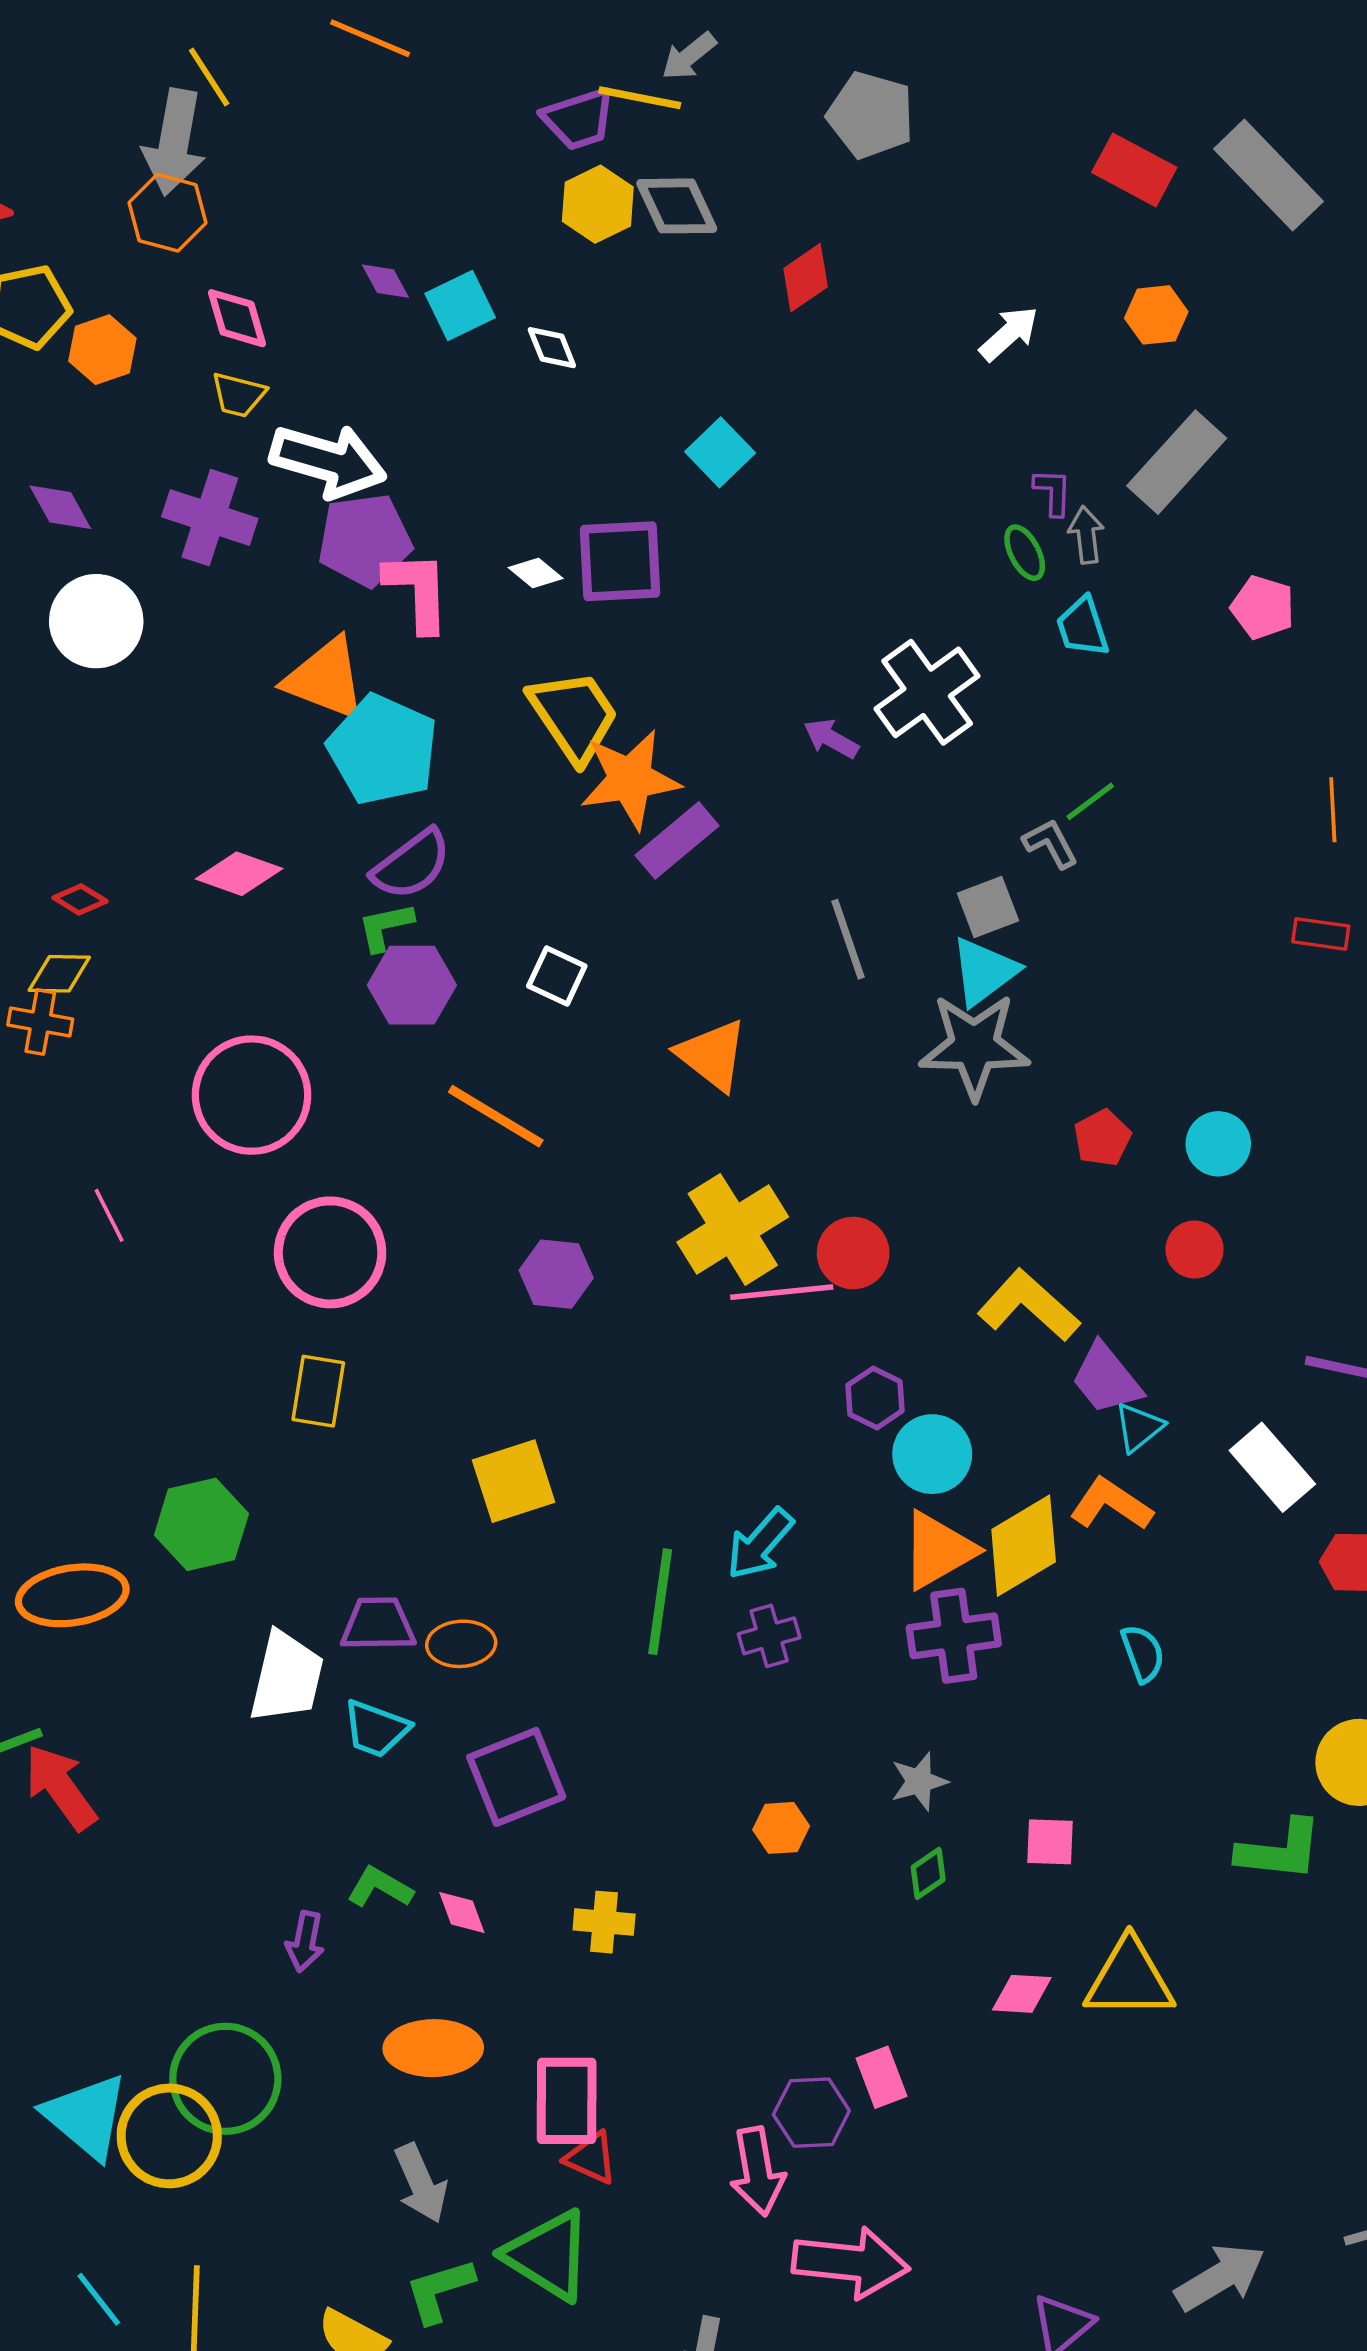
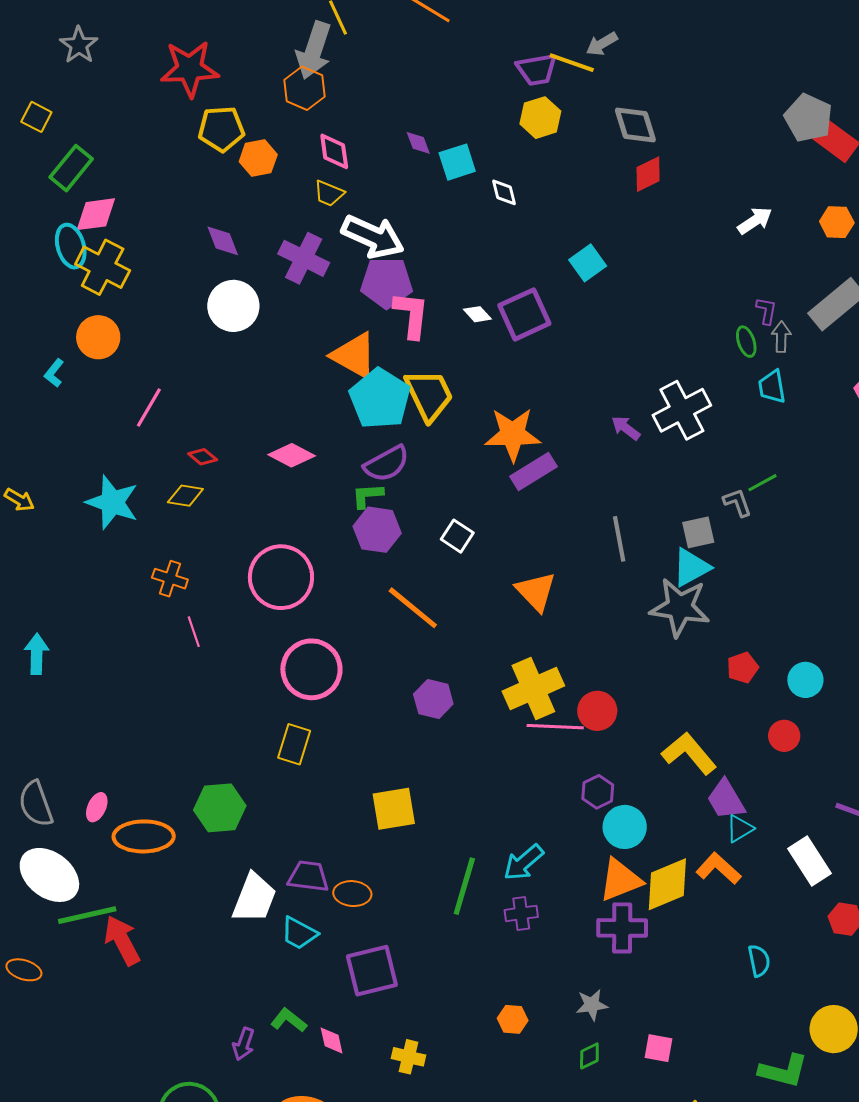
gray pentagon: (871, 115) -> (808, 118), moved
gray diamond: (677, 206) -> (635, 125), moved
purple square: (620, 561) -> (524, 314), turned -30
yellow trapezoid: (574, 716) -> (429, 395), moved
orange cross: (40, 1022) -> (170, 579), moved
cyan semicircle: (1143, 1653) -> (759, 961), moved

